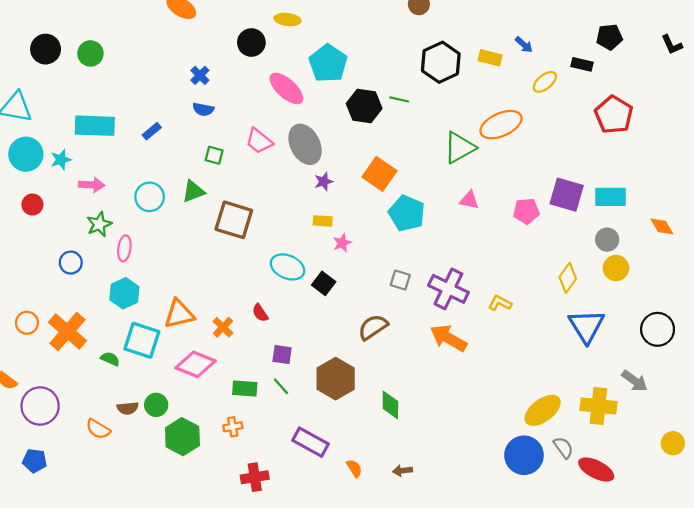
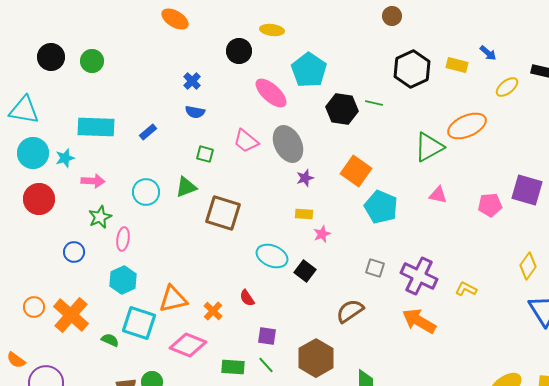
red circle: (32, 205) -> (39, 199), size x1.6

